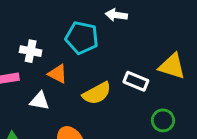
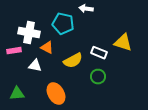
white cross: (31, 51) -> (29, 33), size x1.5
green circle: (163, 120) -> (98, 77), moved

